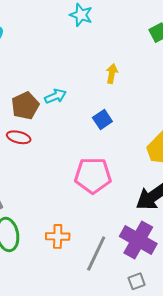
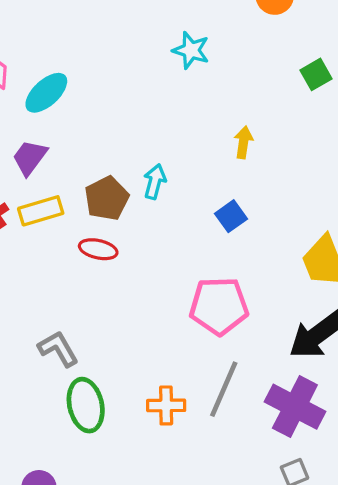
cyan arrow: (55, 96) -> (155, 182), turned -50
gray line: (96, 253) -> (224, 389), moved

